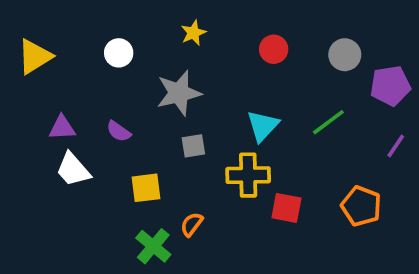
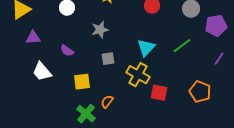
gray star: (179, 93) -> (100, 30), size x0.7
purple triangle: (62, 128) -> (33, 38), moved
yellow cross: (248, 175) -> (138, 75), turned 30

